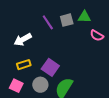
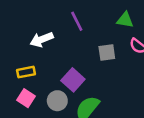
gray square: (67, 20) -> (107, 53), moved
yellow rectangle: (24, 65) -> (26, 72), moved

